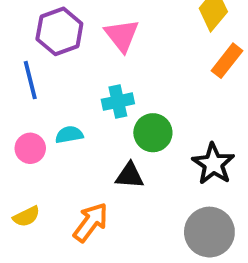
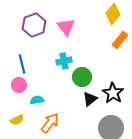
blue line: (30, 80) -> (22, 64), moved
cyan semicircle: (69, 135) -> (37, 100), moved
black triangle: (130, 176) -> (90, 99), moved, turned -42

